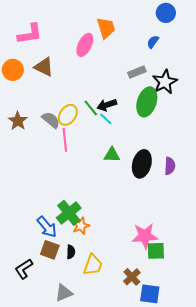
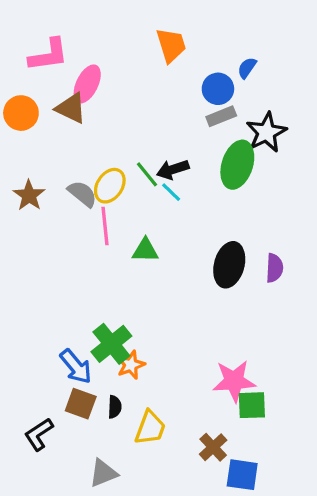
blue circle: (166, 13) -> (218, 89), moved
pink ellipse: (85, 45) -> (87, 84), moved
green triangle: (112, 155) -> (145, 250), moved

